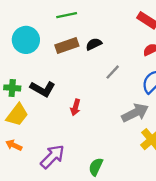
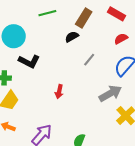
brown rectangle: (67, 45) -> (84, 18), moved, turned -36
black L-shape: (43, 89) -> (29, 61), moved

